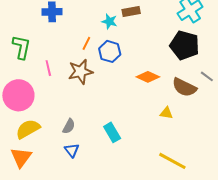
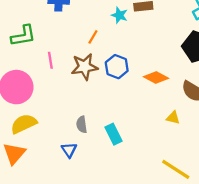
green L-shape: (21, 47) -> (23, 36), turned 65
blue hexagon: (110, 51) -> (117, 67), moved
gray semicircle: (69, 126) -> (82, 125), moved, turned 140

